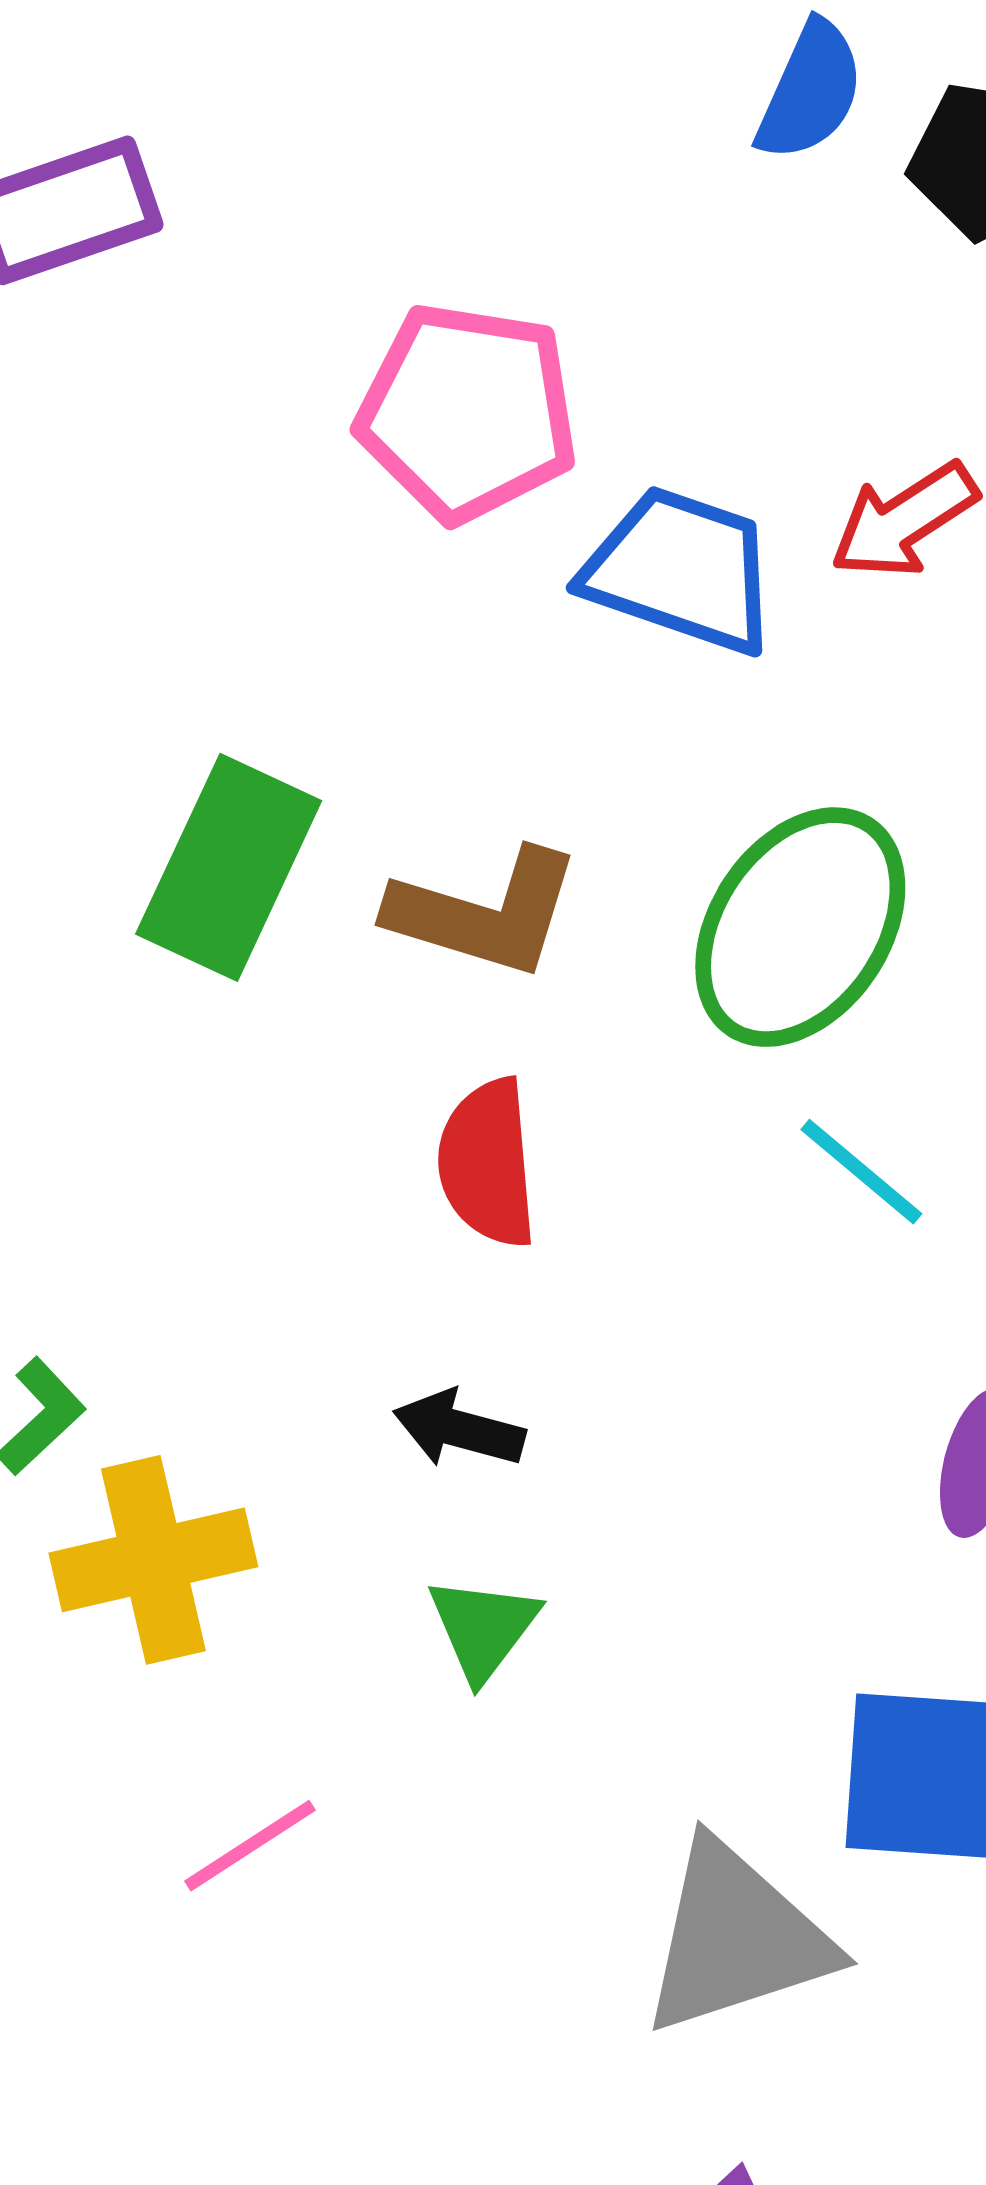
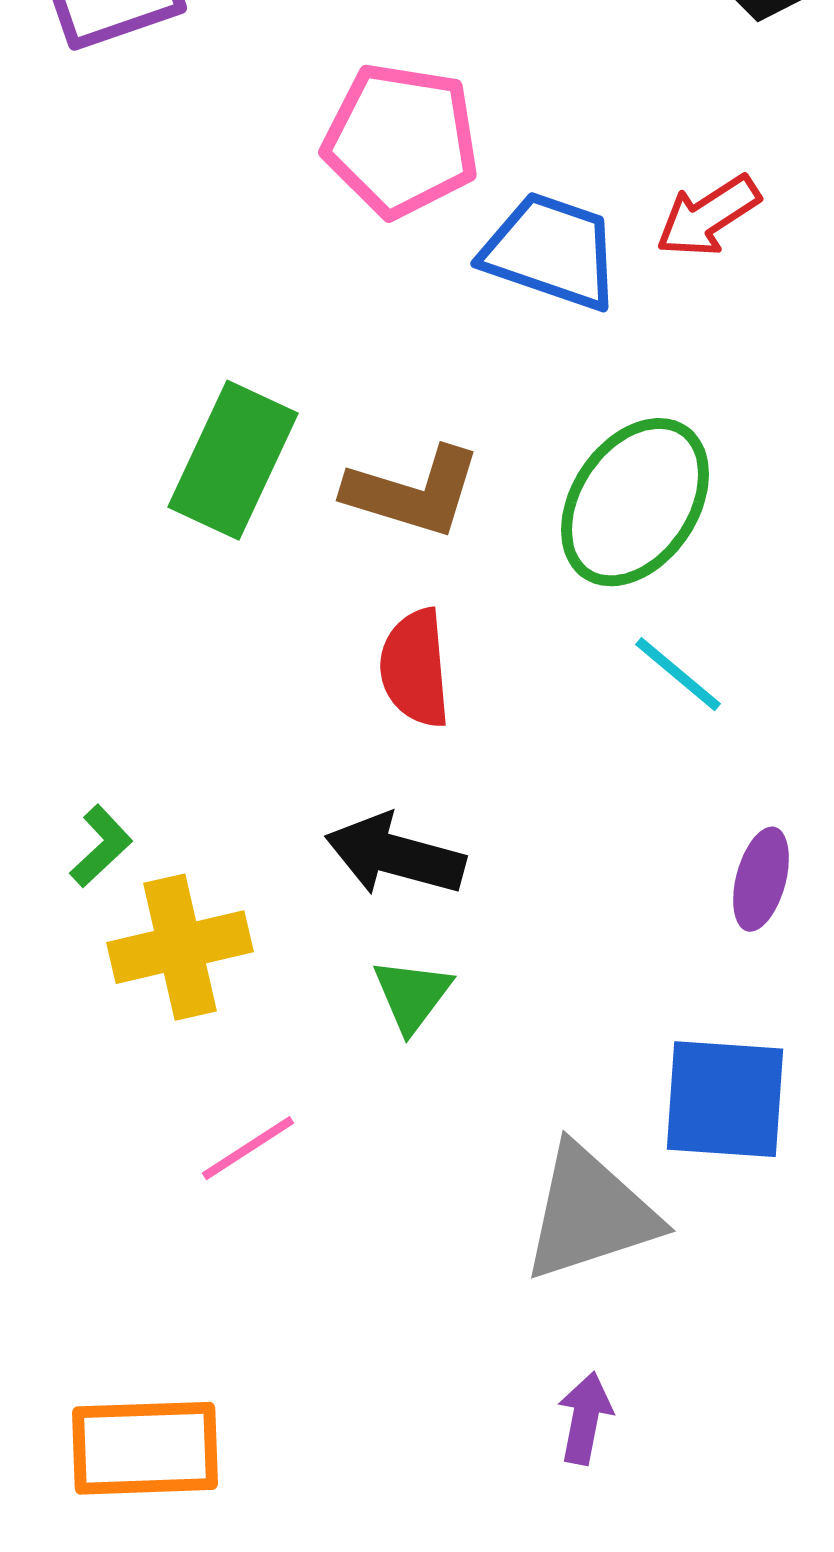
black arrow: (459, 1429) -> (395, 855), size x1.5

